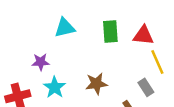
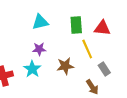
purple star: (41, 62) -> (39, 49), moved
yellow line: (157, 62) -> (87, 49), moved

